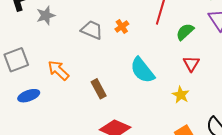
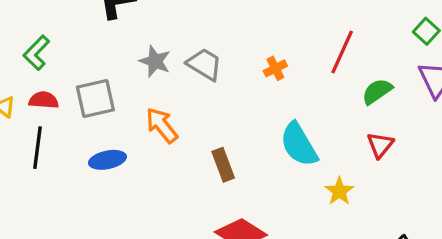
gray star: (46, 15) -> (155, 61), moved, turned 30
gray trapezoid: (92, 30) -> (204, 64), moved
yellow star: (181, 95) -> (339, 191), moved

